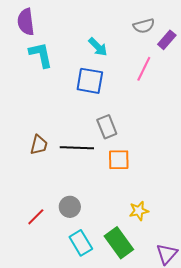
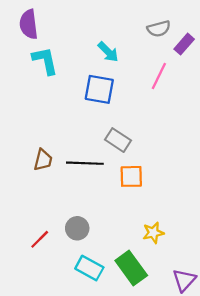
gray rectangle: (107, 127) -> (118, 140), turned -35
cyan rectangle: (81, 243) -> (89, 268), turned -30

